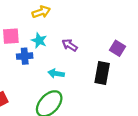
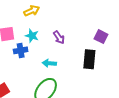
purple arrow: (70, 45) -> (59, 37), turned -152

